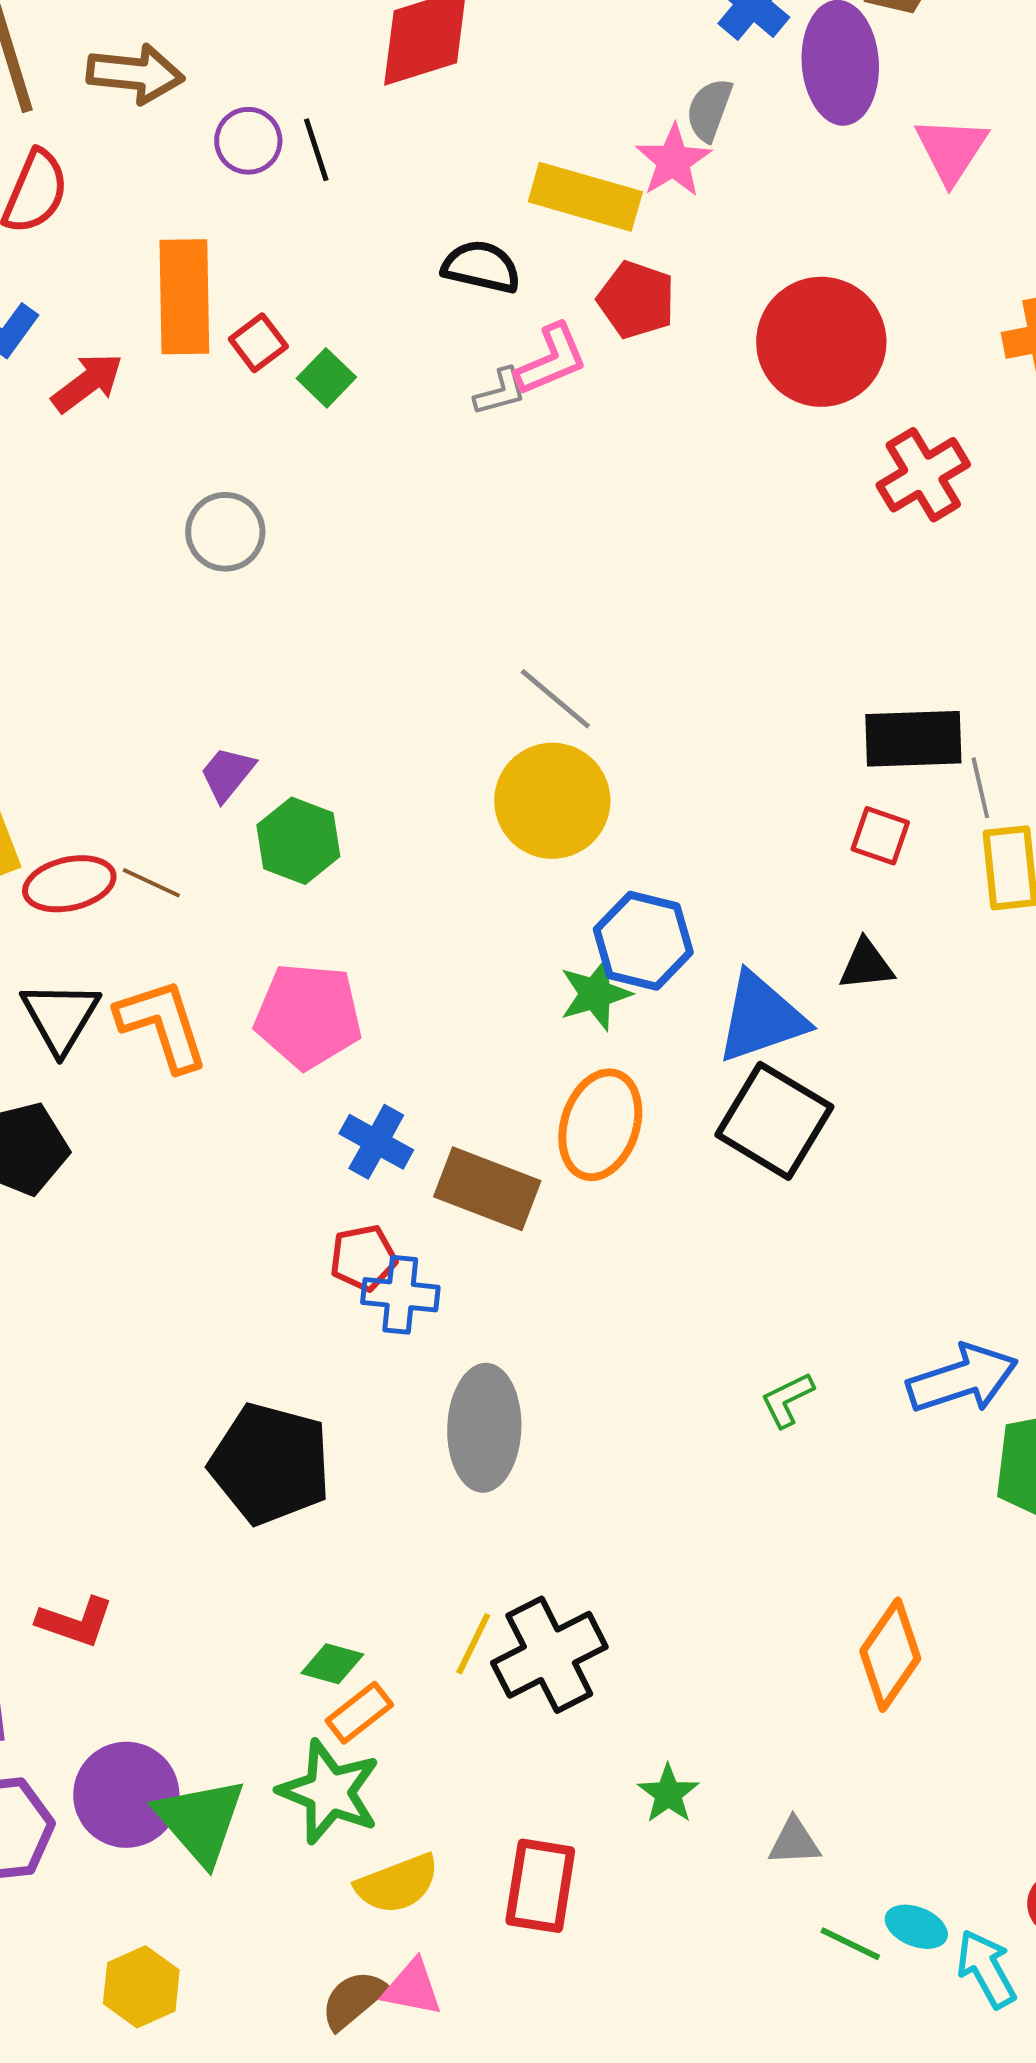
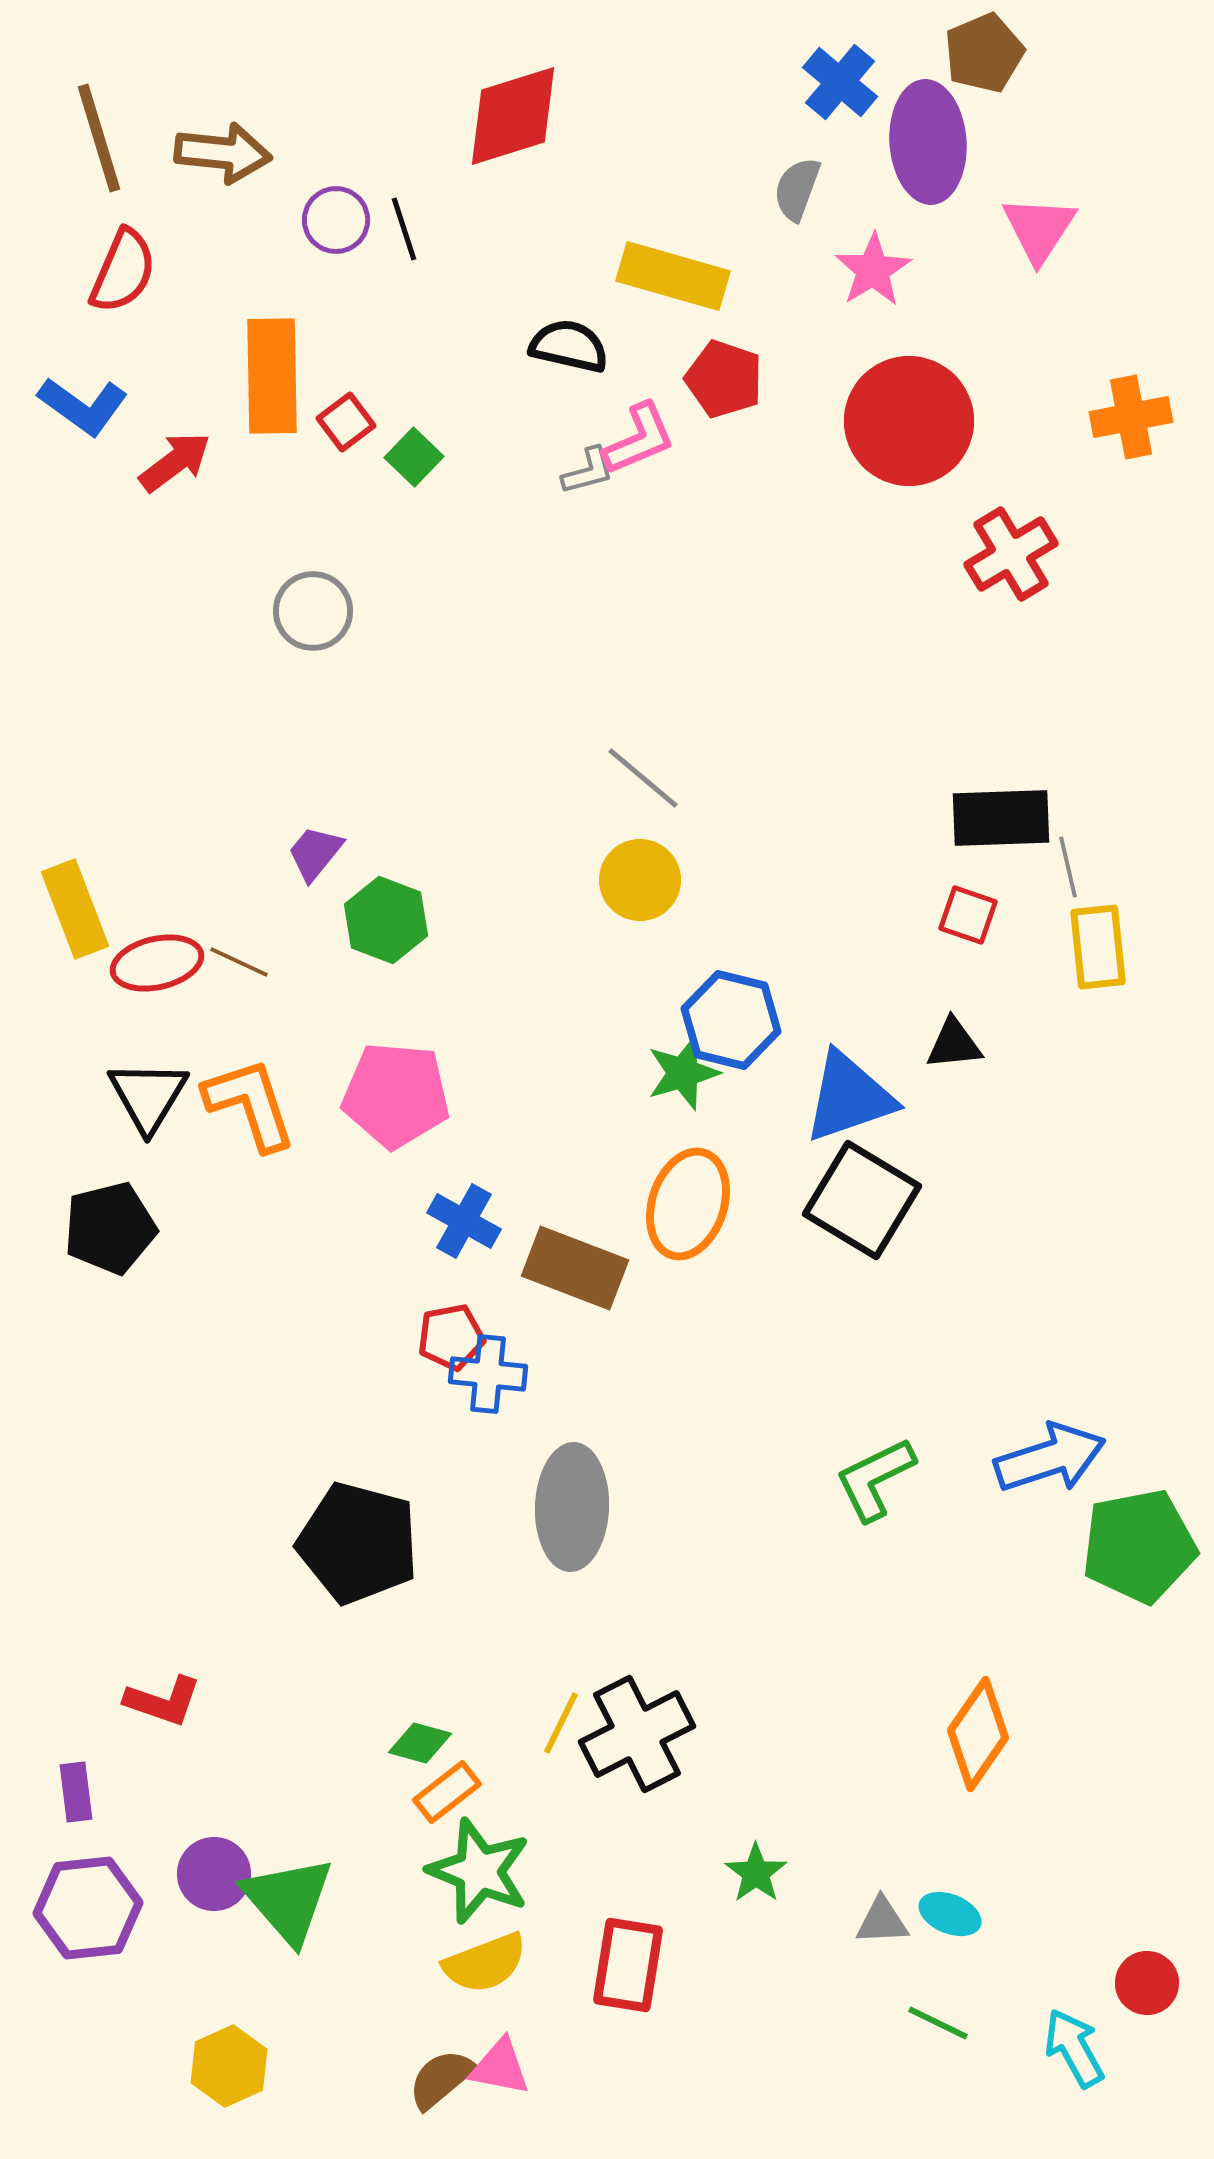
pink star: (673, 161) -> (873, 270), moved
yellow circle: (552, 801) -> (640, 880), size x0.7
green L-shape: (787, 1400) -> (875, 1479), size x1.5
green star: (329, 1792) -> (479, 1871), moved
purple circle: (126, 1795) -> (214, 1874), size x0.7
cyan ellipse: (916, 1927) -> (950, 1914), moved

